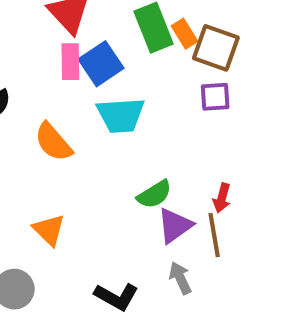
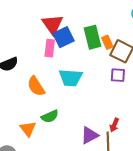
blue square: (101, 64) -> (64, 37), moved
green semicircle: (154, 194) -> (50, 116), moved

